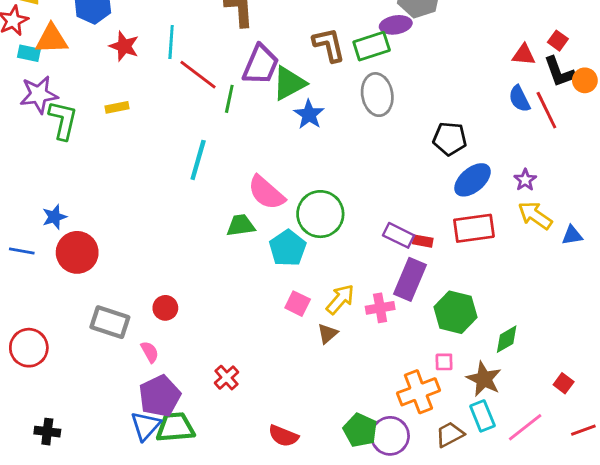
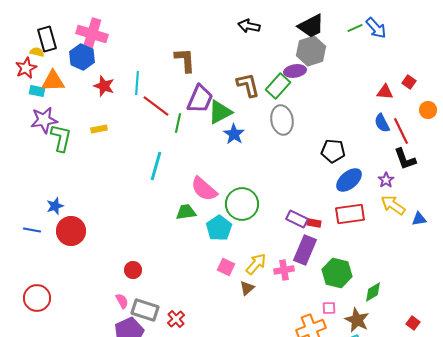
green rectangle: (372, 46) -> (278, 86), turned -30
black L-shape: (559, 72) -> (405, 159), moved
gray rectangle: (110, 322) -> (145, 310), moved

